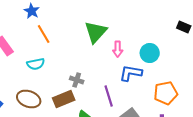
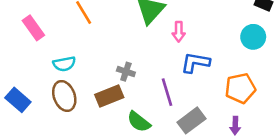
cyan circle: (150, 53) -> (253, 37), moved
cyan semicircle: (36, 64) -> (64, 64), moved
brown ellipse: (29, 99) -> (64, 96), turned 50

